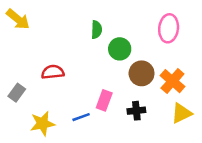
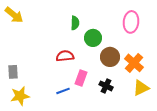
red semicircle: (53, 72) -> (65, 56), moved
gray rectangle: (17, 93) -> (13, 72), turned -40
black cross: (136, 111) -> (106, 86), turned 32
yellow star: (42, 124) -> (20, 96), moved

